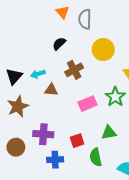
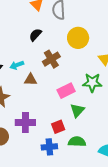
green star: (115, 97) -> (92, 83), turned -30
green triangle: (109, 133) -> (77, 110), moved, turned -35
green semicircle: (96, 157) -> (77, 142), turned 108
blue cross: (55, 160) -> (49, 147), moved

